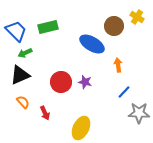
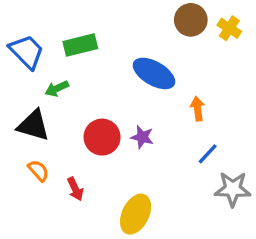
brown circle: (114, 26) -> (191, 20), moved
green arrow: (25, 53) -> (57, 89), moved
black triangle: (20, 75) -> (33, 125), turned 40

